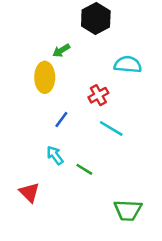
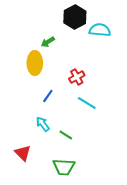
cyan semicircle: (128, 65) -> (100, 30), moved
green trapezoid: (128, 210) -> (64, 167), moved

